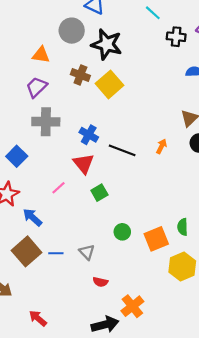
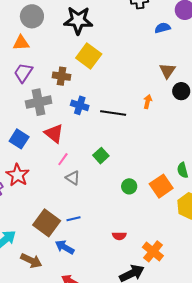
gray circle: (72, 31) -> (32, 16), moved
brown cross: (80, 75) -> (62, 76), moved
red triangle: (84, 164) -> (54, 134), moved
blue arrow: (32, 217) -> (65, 247), moved
gray triangle: (87, 252) -> (73, 178), moved

